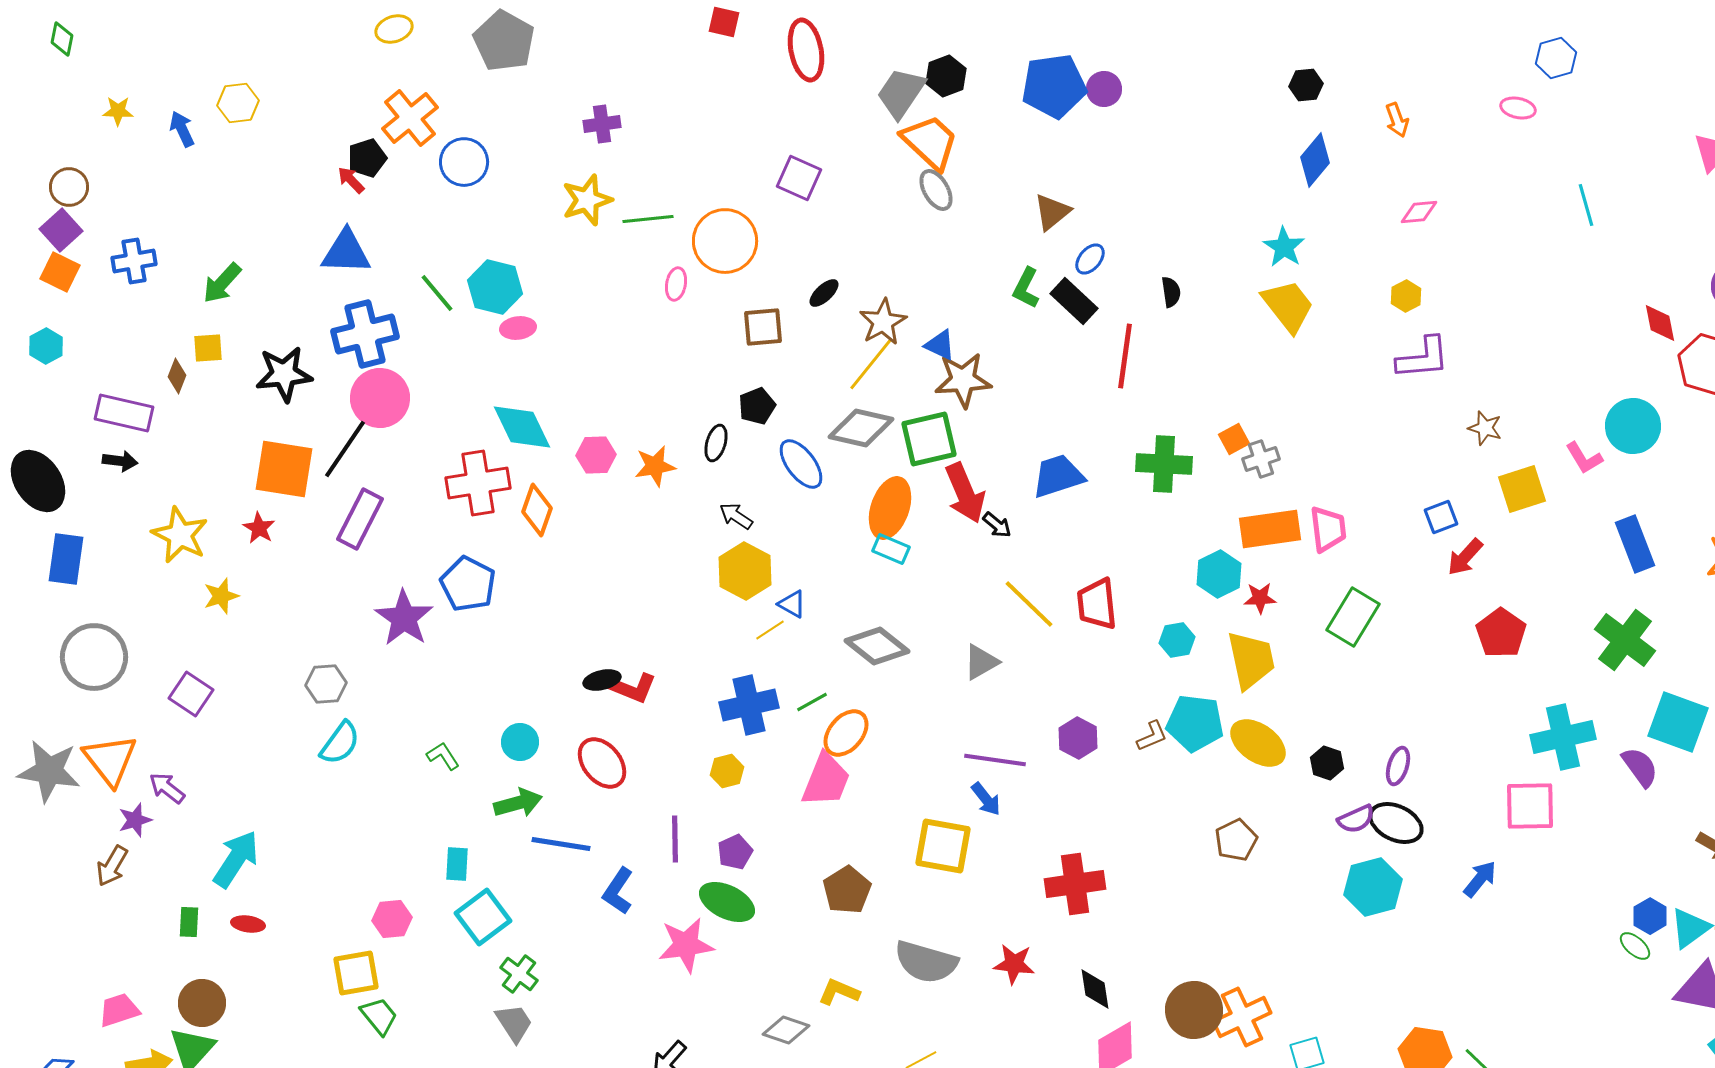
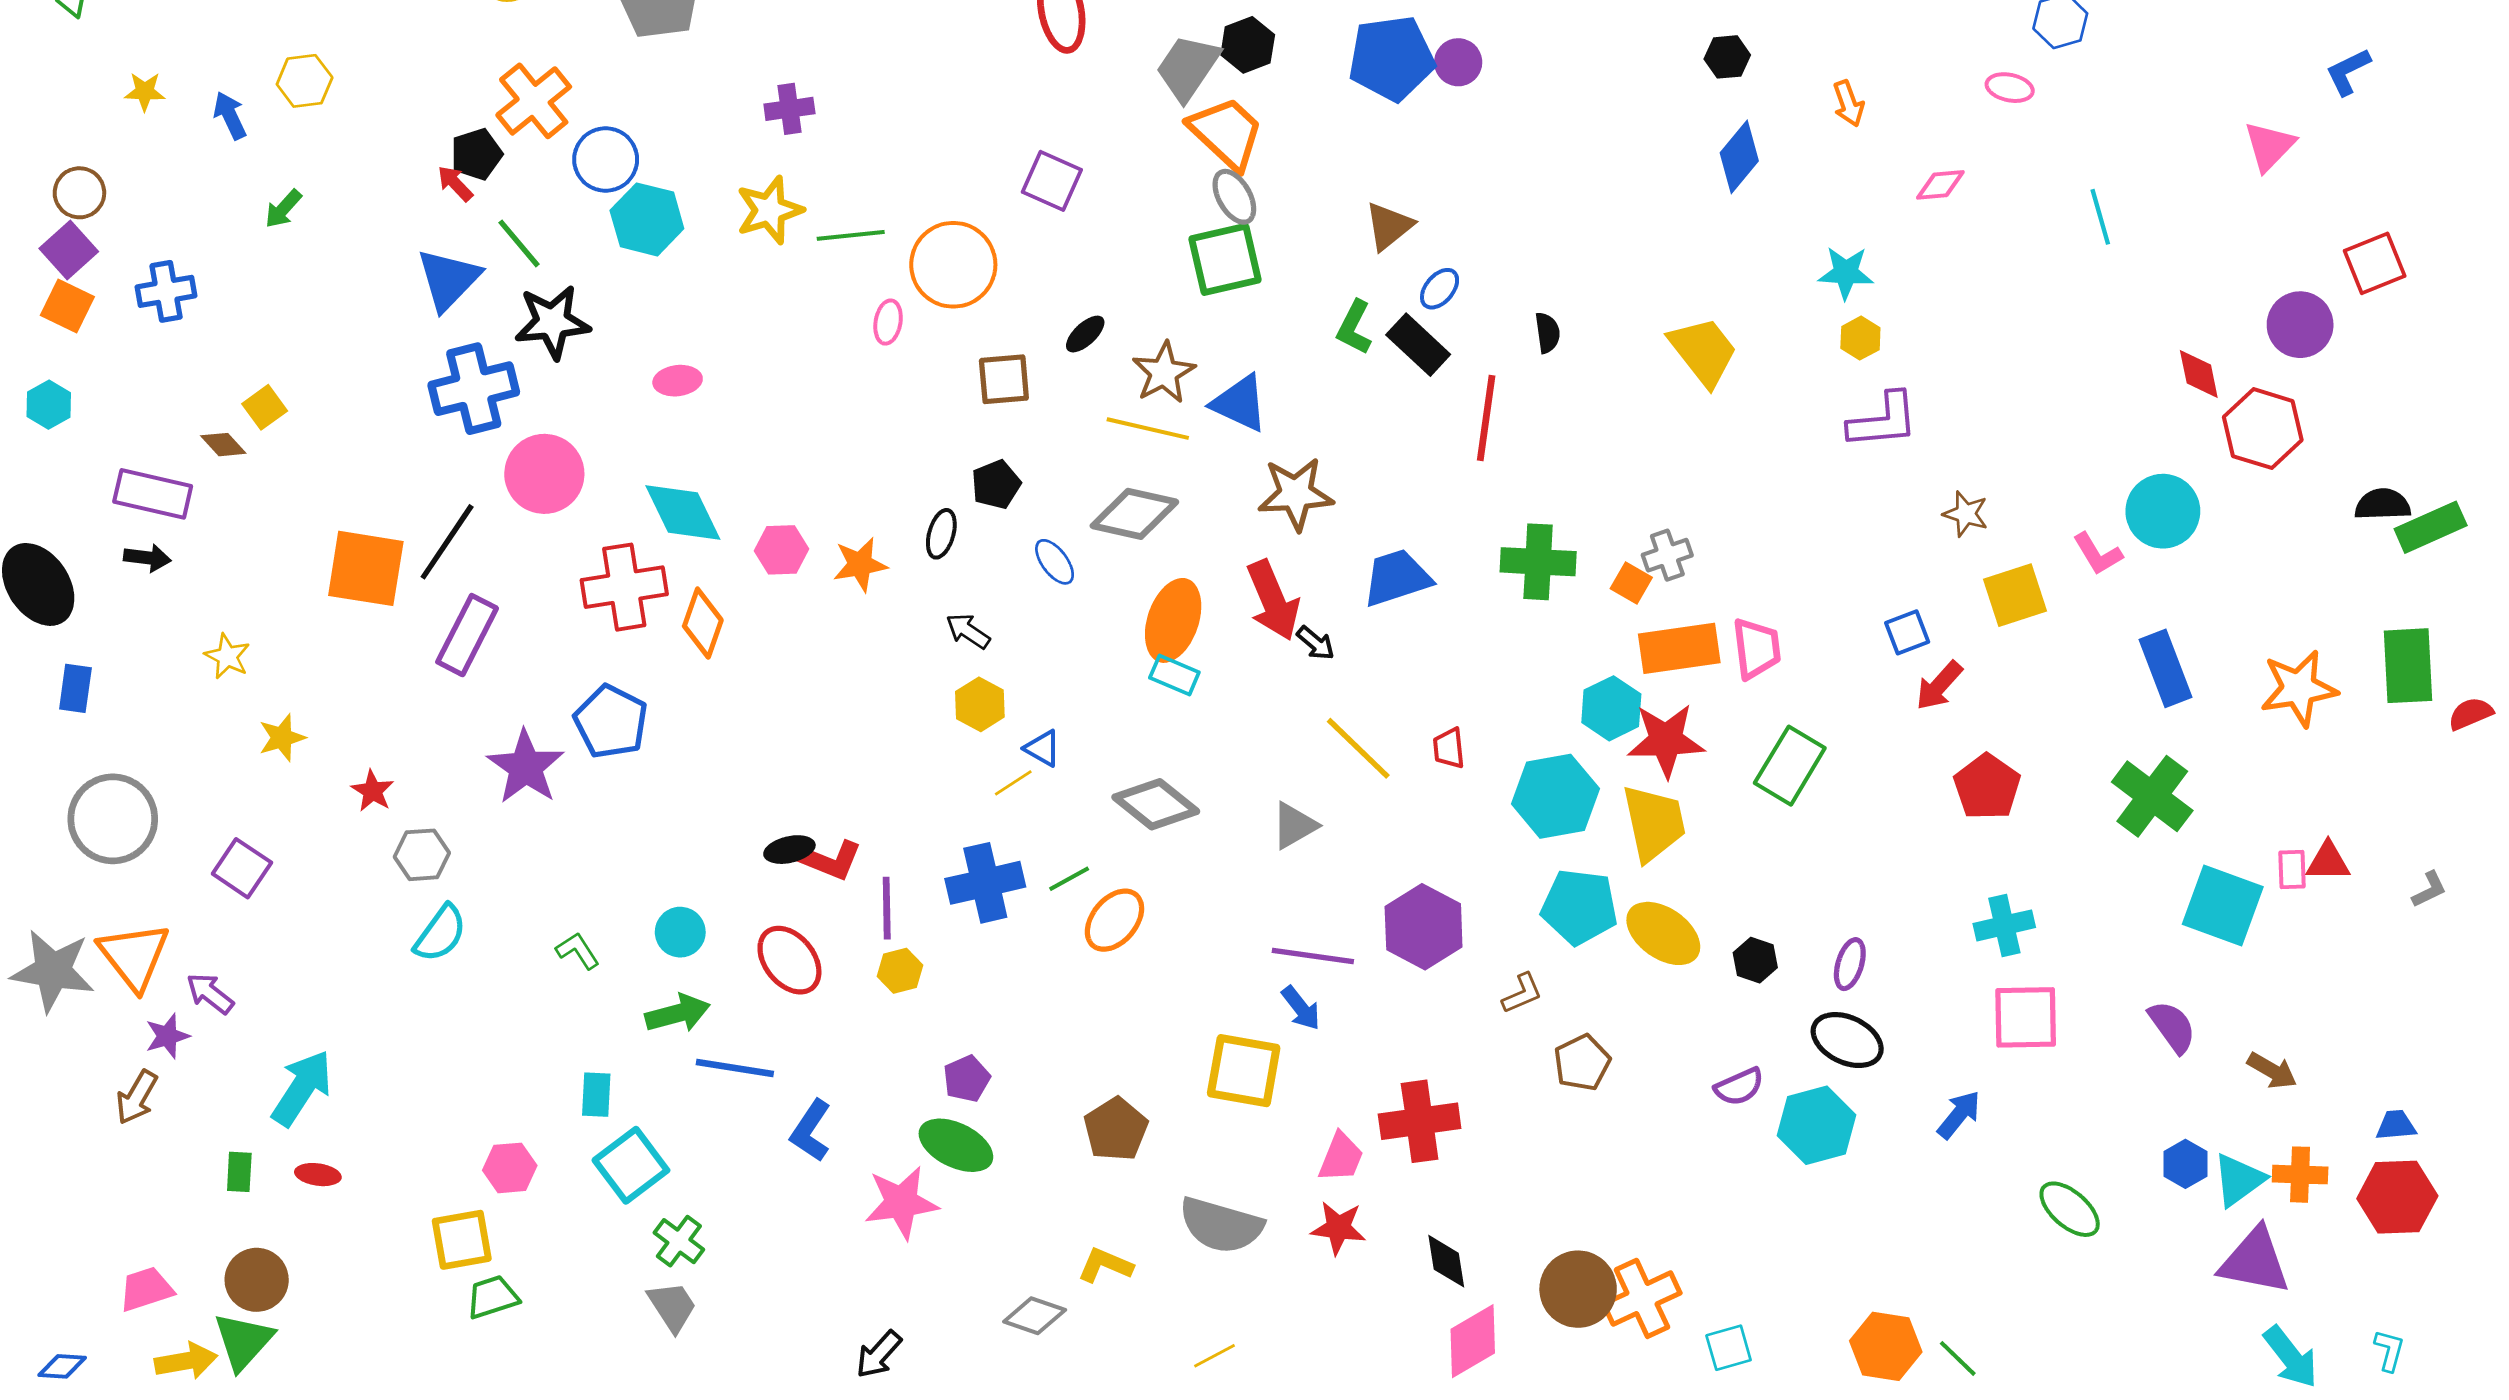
pink diamond: (1419, 212) -> (1940, 185), moved
cyan star: (1284, 247) -> (1846, 273), moved, turned -30
blue triangle: (346, 252) -> (448, 279), turned -48
green arrow: (222, 283) -> (283, 209), moved, size x0.7
cyan hexagon: (495, 287) -> (647, 219), moved
green line: (437, 293) -> (519, 243), moved
blue triangle: (940, 345) -> (1240, 403), size x1.4
yellow square: (208, 348) -> (265, 407), turned -32
yellow line: (871, 364) -> (1148, 429), turned 64
black star: (284, 374) -> (552, 322), moved
brown diamond: (177, 376) -> (223, 445), turned -64
brown star: (963, 380) -> (1296, 494), moved
pink circle: (380, 398) -> (544, 474), moved
green square: (929, 439) -> (1225, 259), moved
orange square: (1234, 439) -> (1631, 583), moved, turned -32
blue ellipse: (801, 464) -> (1055, 562), size x0.7
red star: (259, 528) -> (373, 791), moved
yellow star: (180, 535) -> (227, 656), size x0.6
blue rectangle: (66, 559) -> (75, 688), size x0.7
yellow hexagon: (745, 571) -> (980, 704), size x0.7
red star: (1260, 598) -> (1666, 740), size x1.8
red trapezoid: (1097, 604) -> (1449, 748), size x0.6
cyan hexagon: (1177, 640) -> (1555, 796), size x1.8
brown L-shape: (1152, 736) -> (1522, 993), moved
cyan cross: (1563, 737) -> (2004, 925), moved, size x0.7
purple hexagon: (1078, 738) -> (1424, 927), size x1.5
purple semicircle: (1640, 767) -> (2172, 1027), moved
yellow hexagon: (727, 771) -> (900, 971), moved
pink trapezoid: (826, 780) -> (1341, 1157), moved, size x0.7
purple semicircle: (1356, 819) -> (1739, 1087), moved
purple line: (675, 839) -> (887, 908), moved
brown pentagon: (1236, 840) -> (1582, 1063), moved
green ellipse: (1635, 946) -> (2070, 1209), moved, size x1.5
green trapezoid: (379, 1016) -> (492, 1297), turned -69

